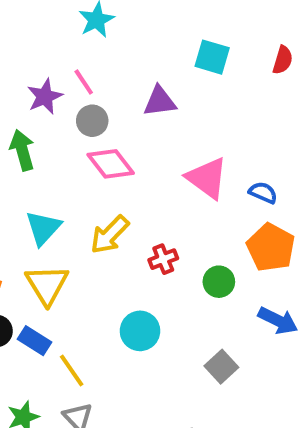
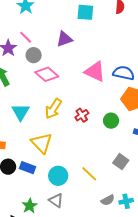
blue semicircle: (263, 193) -> (124, 73), size x1.5
yellow triangle: (47, 285) -> (42, 143), moved
cyan circle: (140, 331) -> (58, 176), moved
yellow line: (72, 370) -> (89, 174), moved

